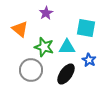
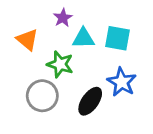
cyan triangle: (67, 47) -> (83, 38), moved
blue star: (89, 60) -> (122, 82), size x1.5

